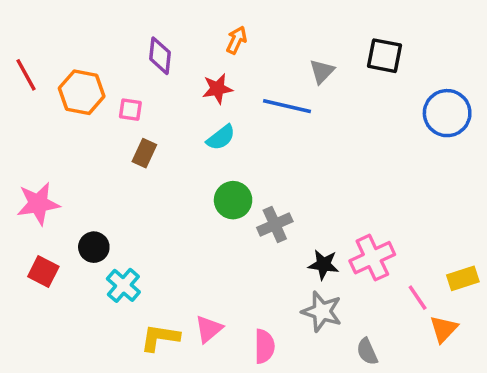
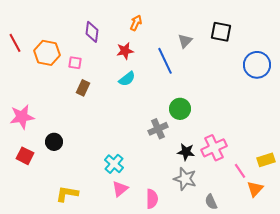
blue line: (287, 106) -> (165, 61), turned 52
green circle: (233, 200) -> (180, 109), moved
cyan cross: (123, 285) -> (114, 164), moved
yellow L-shape: (160, 338) -> (67, 194), moved

